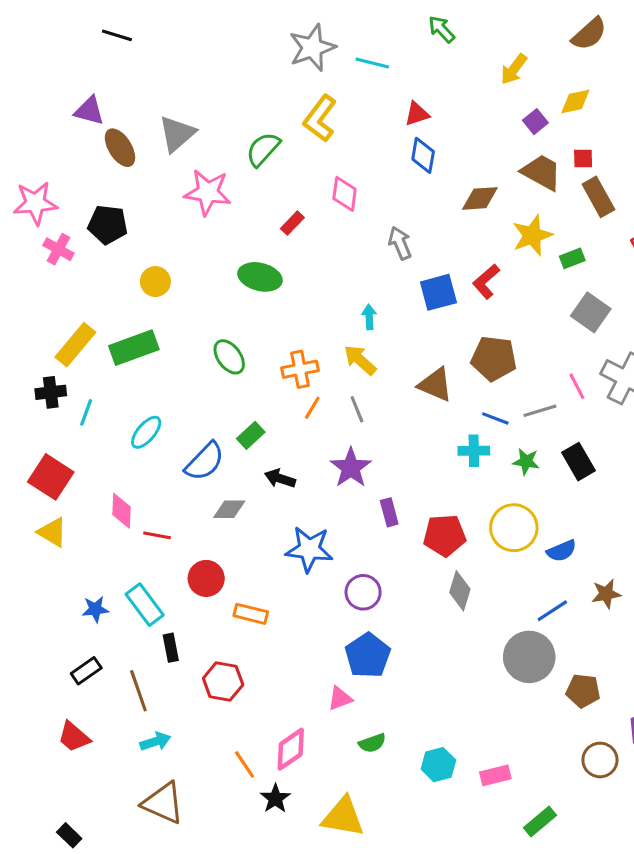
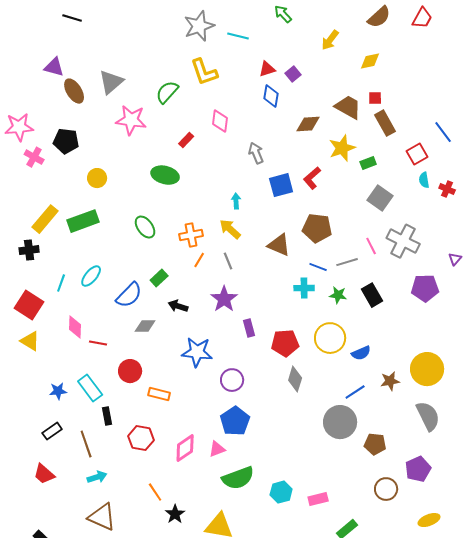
yellow L-shape: (320, 118) -> (204, 72), turned -56
purple square: (535, 122) -> (293, 74), moved
cyan line: (86, 412) -> (61, 283), moved
green semicircle: (372, 743) -> (238, 478), size x1.8
pink diamond: (291, 749) -> (185, 448), moved

